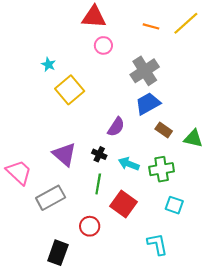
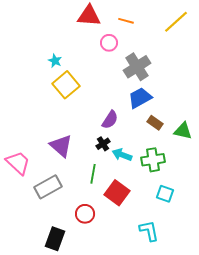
orange line: (151, 26) -> (126, 21), moved
pink circle: (103, 45) -> (109, 43), moved
cyan star: (48, 64) -> (55, 61), moved
black cross: (99, 154) -> (103, 144), moved, turned 32

